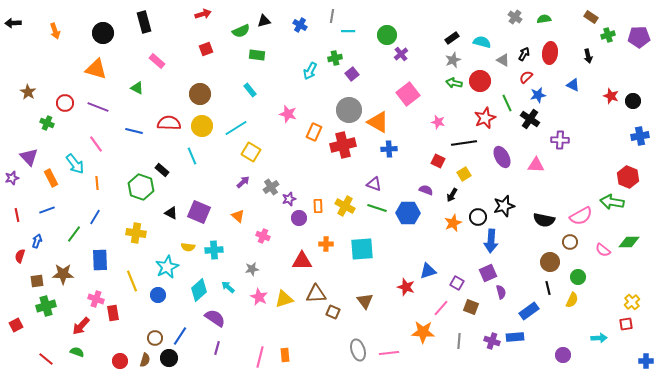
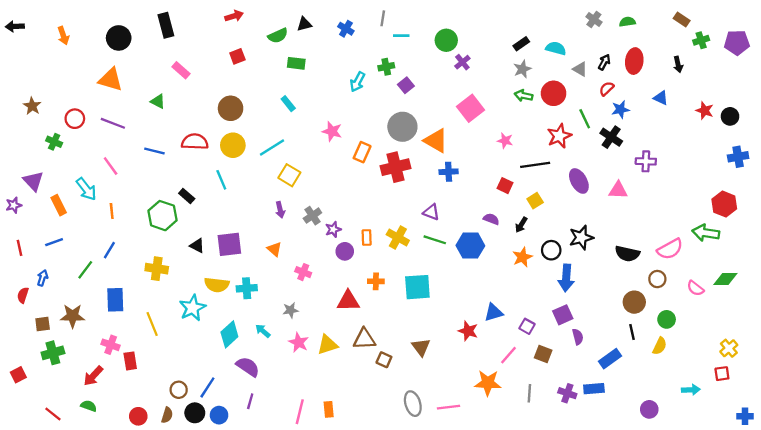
purple arrow: (243, 182) -> (280, 210), turned 120
purple square: (199, 212) -> (229, 244), turned -30
yellow semicircle: (188, 247) -> (217, 285), size x1.5
blue circle: (158, 295) -> (219, 415), moved

